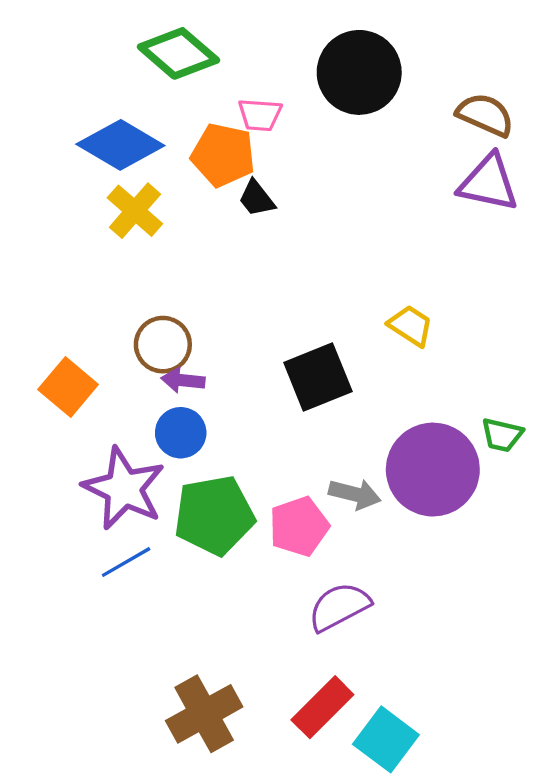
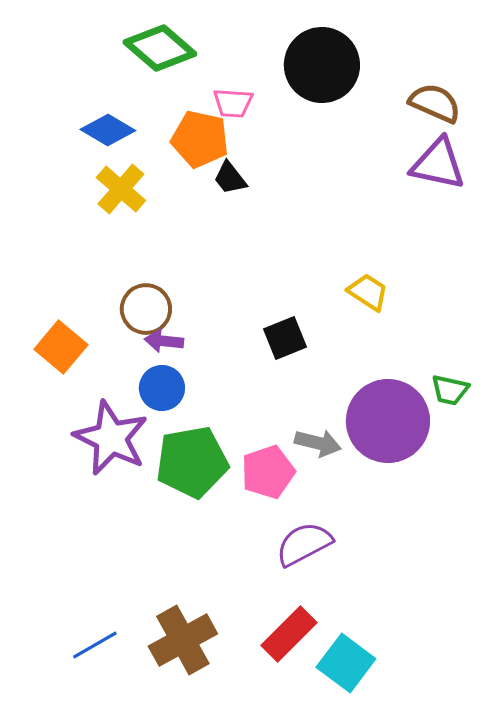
blue diamond: (120, 145) -> (108, 130), size x0.7
black square: (318, 377) -> (285, 338), size x0.7
blue line: (126, 562) -> (95, 645), moved

